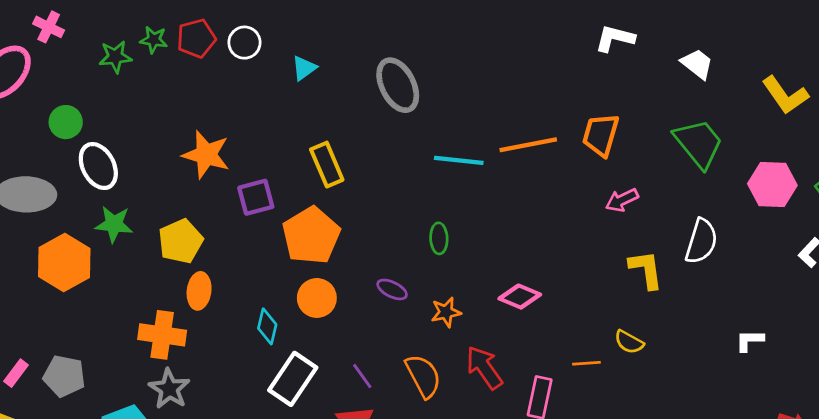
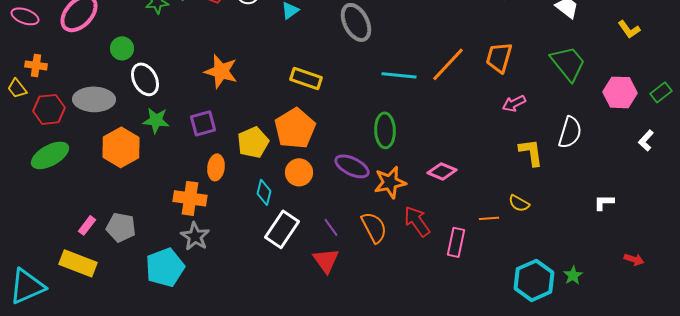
yellow L-shape: (785, 95) -> (629, 29), size x0.7
orange line: (528, 145) -> (448, 64), turned -36
yellow rectangle: (327, 165) -> (306, 78), turned -48
purple square: (256, 197) -> (203, 123), moved
green ellipse: (439, 238) -> (385, 130), size x1.6
yellow pentagon: (181, 241) -> (253, 142), moved
purple ellipse: (392, 289) -> (352, 166), size x1.6
orange star: (446, 312) -> (390, 182), size x1.5

